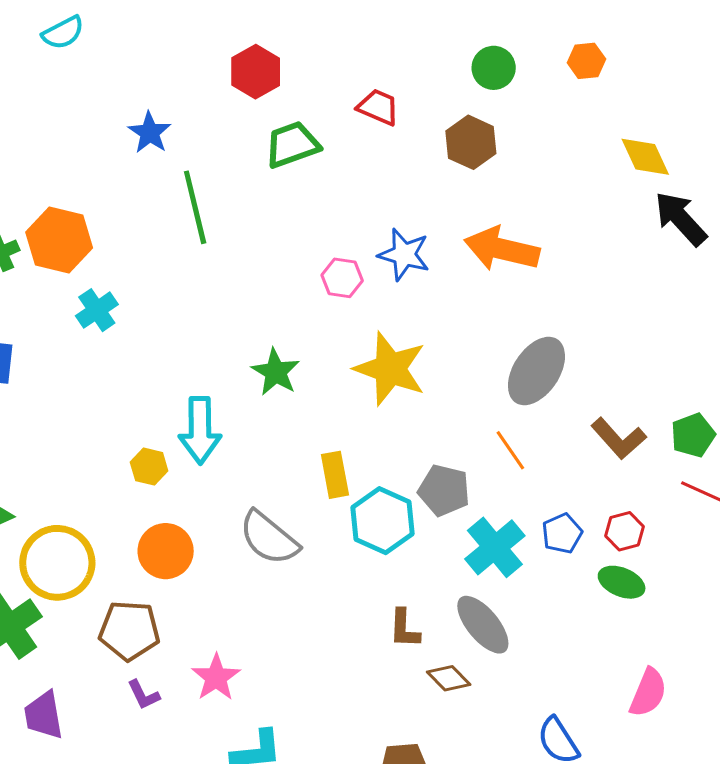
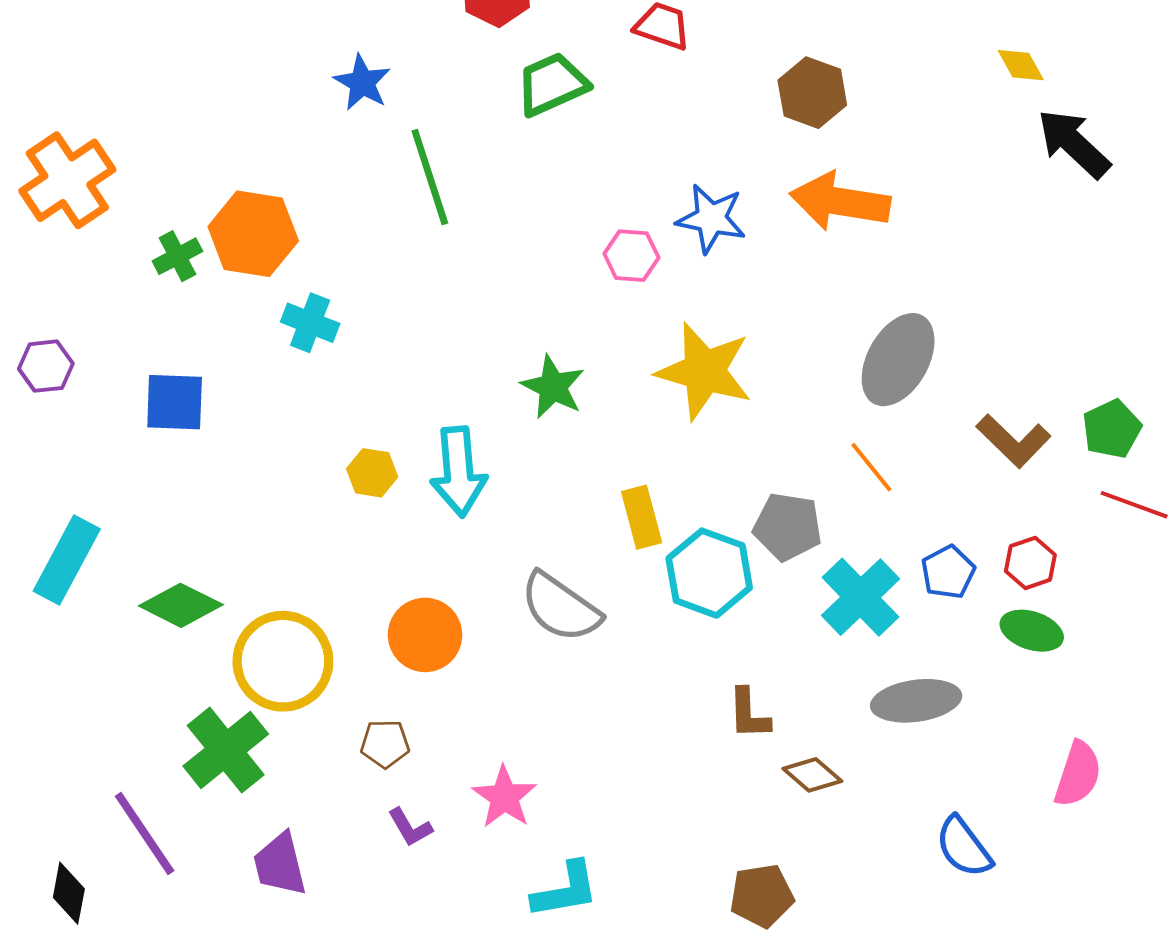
brown hexagon: (471, 142) -> (812, 93), moved
yellow diamond: (645, 157) -> (1021, 65), size x0.7
cyan cross: (97, 310) -> (310, 323), turned -30
yellow hexagon: (149, 467) -> (372, 473), moved
gray ellipse: (483, 625) -> (916, 701), moved, turned -54
brown pentagon: (129, 631) -> (385, 744), size x0.6

